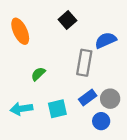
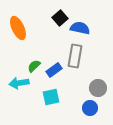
blue semicircle: (106, 40) -> (80, 28), moved, turned 36
blue rectangle: (88, 98) -> (54, 70), moved
cyan arrow: (21, 109) -> (19, 83), moved

